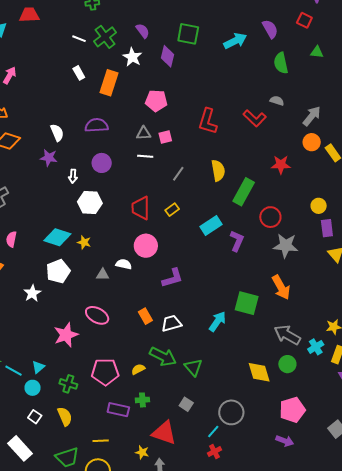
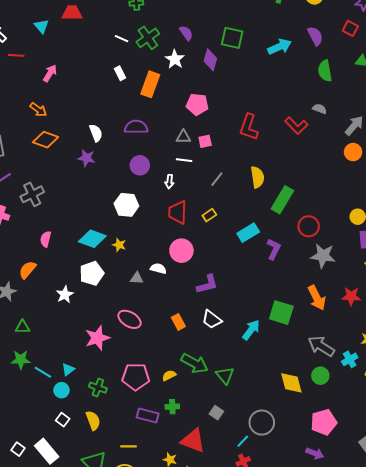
red star: (281, 165) -> (351, 296), moved
white arrow: (73, 176) -> (169, 181), moved
white trapezoid: (171, 323) -> (212, 320), moved, turned -130

